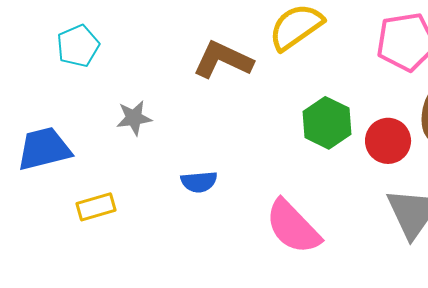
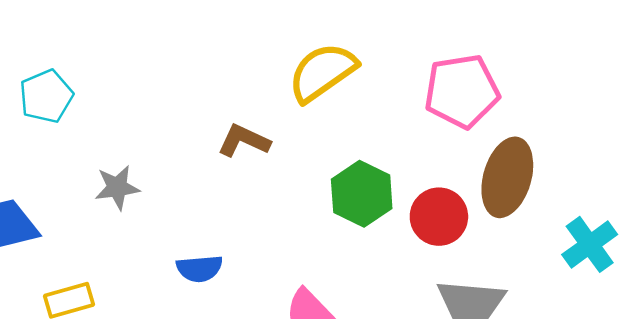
brown L-shape: (223, 60) -> (244, 141), moved, size x0.7

